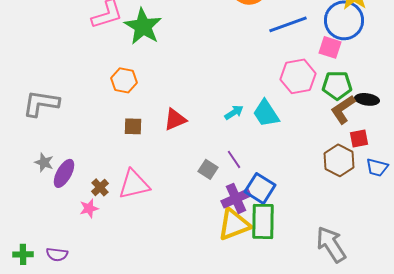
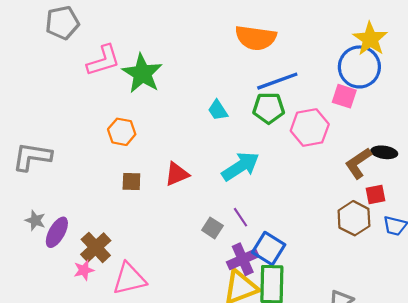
blue line: (288, 24) -> (277, 81), moved
green pentagon: (337, 85) -> (269, 108), moved
cyan arrow: (234, 112) -> (241, 166), size x1.8
cyan trapezoid: (266, 113) -> (218, 110), moved, size x0.7
pink triangle: (134, 184) -> (129, 279), moved
brown cross: (100, 187) -> (96, 247), size x1.6

